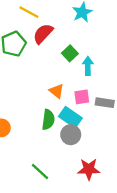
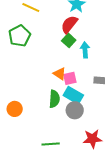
red semicircle: (43, 34) -> (69, 24), moved
pink square: (82, 97) -> (70, 78), moved
green line: (40, 171) -> (51, 144), turned -42

